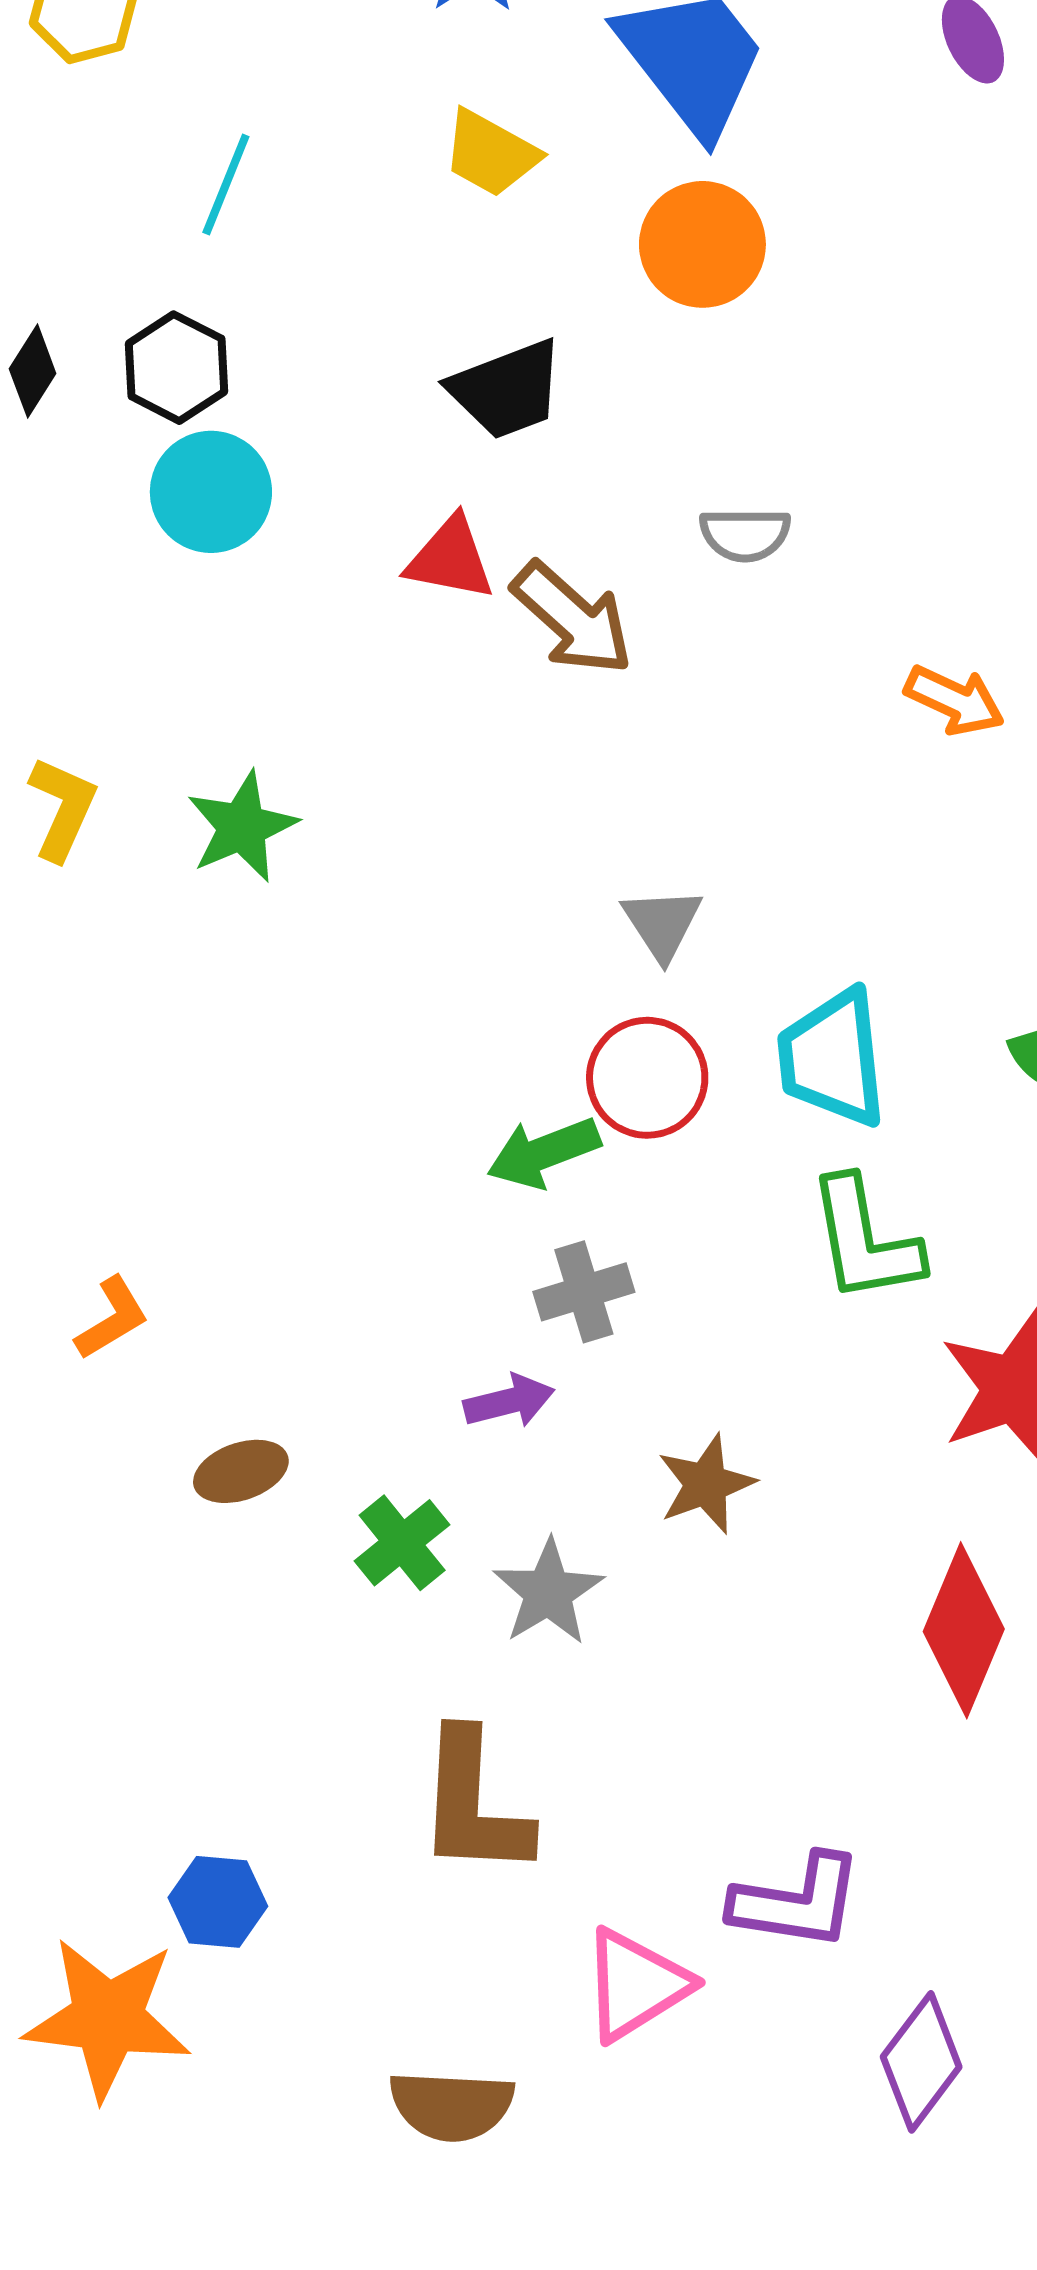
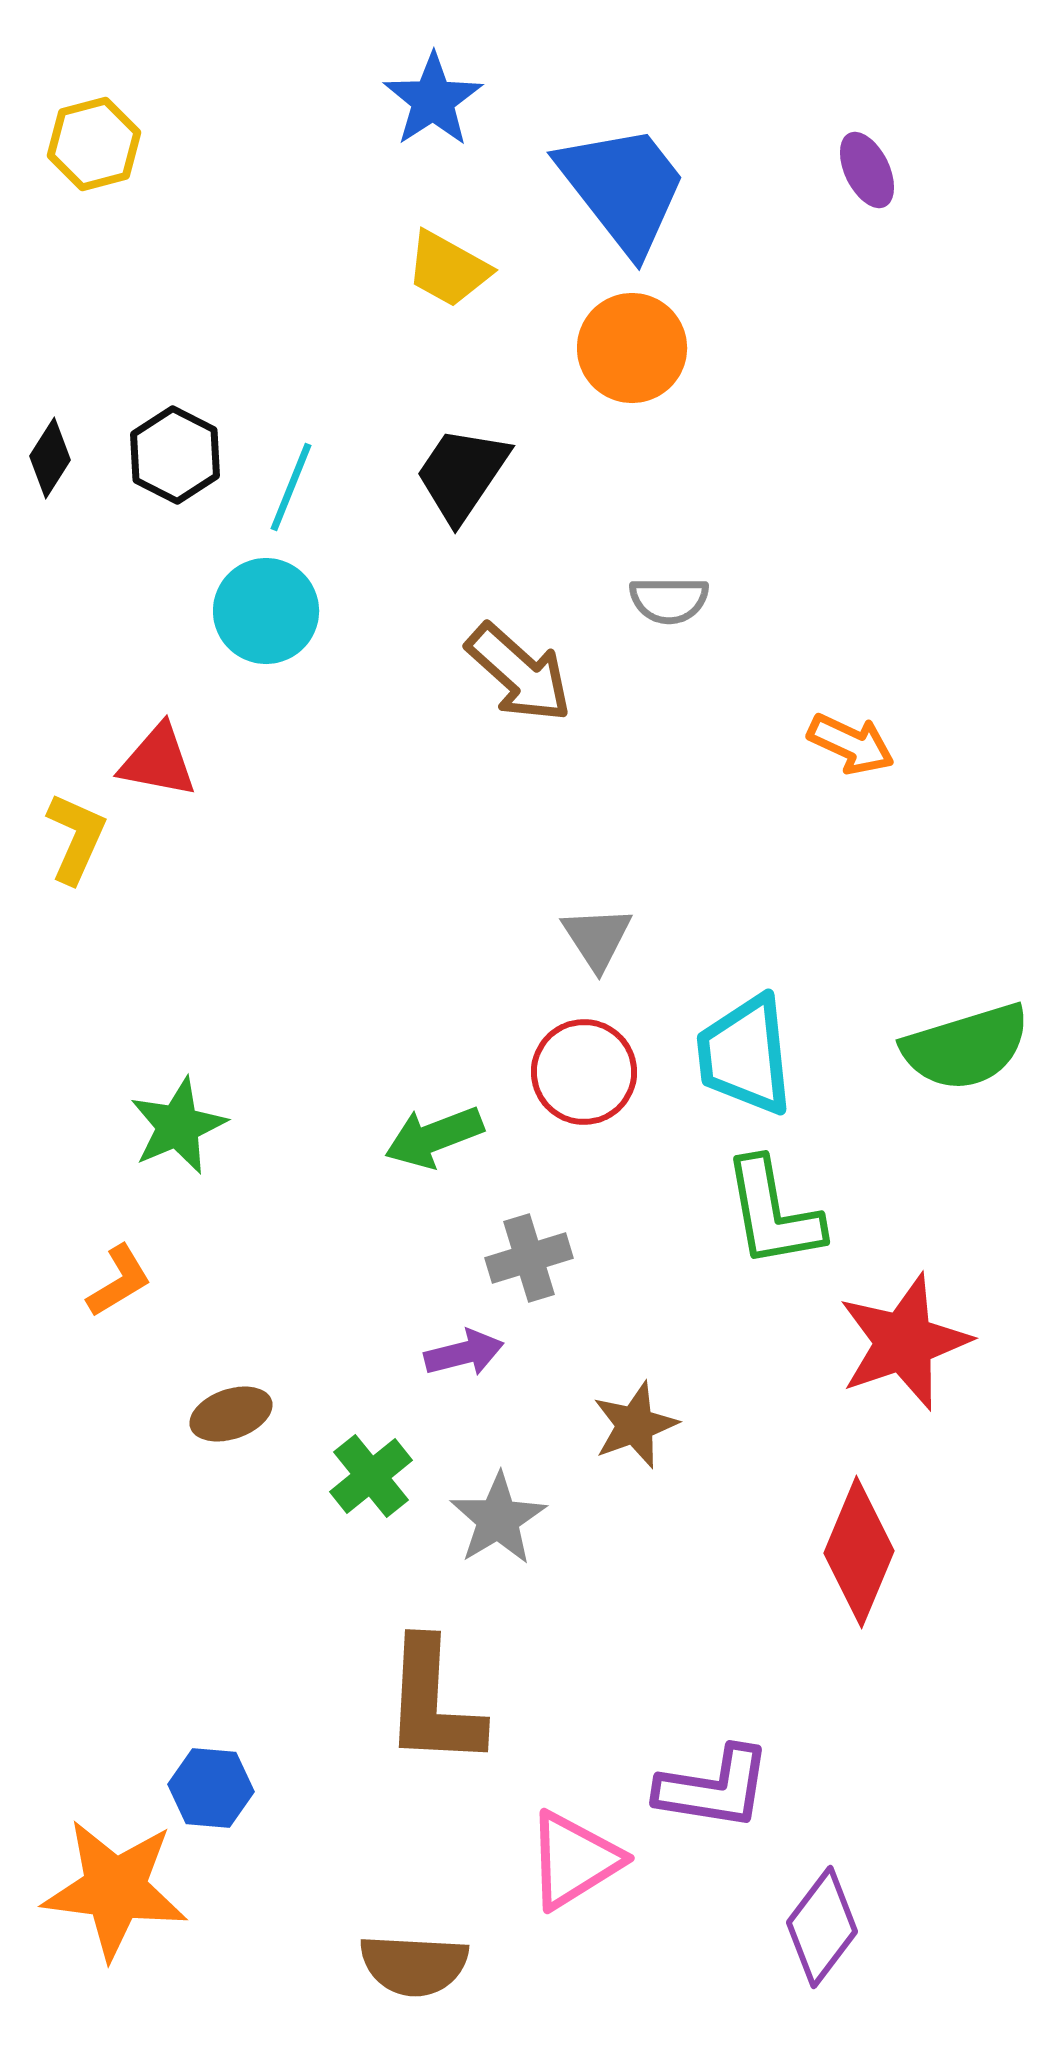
cyan line: (226, 185) -> (291, 487), moved
black trapezoid: (507, 389) -> (462, 474), turned 145
cyan circle: (211, 492) -> (266, 611), moved
red triangle: (450, 559) -> (158, 761), moved
green star: (242, 827) -> (178, 1126), moved
green arrow: (544, 1153) -> (434, 1137), moved

